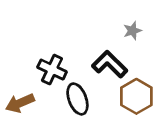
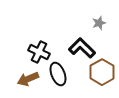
brown arrow: (20, 103) -> (28, 79), moved

